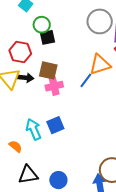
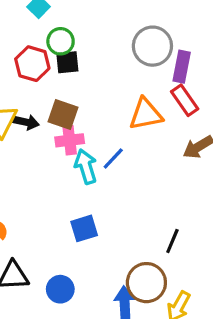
red hexagon: (20, 52) -> (32, 64), moved
blue line: (86, 80) -> (113, 158), moved
blue square: (55, 125) -> (84, 228), moved
cyan arrow: (34, 129) -> (86, 167), moved

